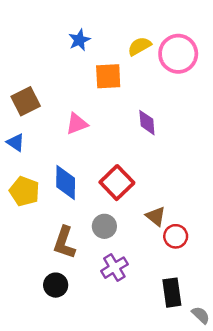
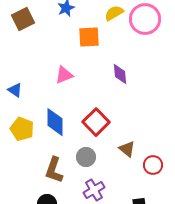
brown square: (26, 101) -> (23, 19), moved
red circle: (176, 236) -> (153, 165), moved

